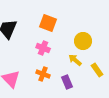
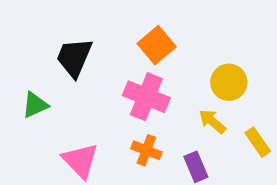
orange square: (48, 23) -> (157, 45), turned 30
pink cross: (43, 48) -> (146, 97), size x1.5

